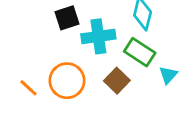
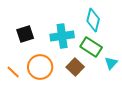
black square: (67, 18) -> (25, 34), moved

